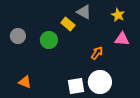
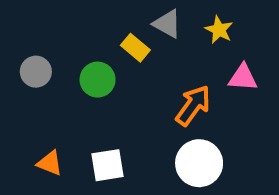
yellow star: (118, 15) -> (219, 30), moved
orange arrow: (97, 53) -> (193, 105), size x1.5
white square: (76, 86) -> (108, 165), moved

